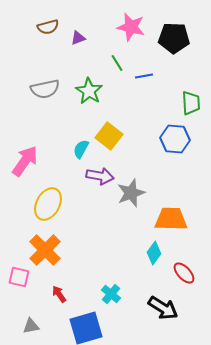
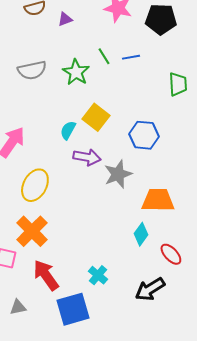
green line: (117, 63) -> (104, 56), moved
blue hexagon: (175, 139) -> (144, 135), moved
red arrow: (59, 294) -> (46, 275), size x1.8
black arrow: (163, 308) -> (150, 289), turned 116

